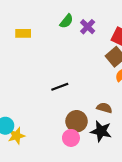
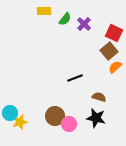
yellow rectangle: (23, 33) -> (44, 11), moved
black line: (60, 87) -> (75, 78), moved
brown circle: (77, 121) -> (55, 116), moved

